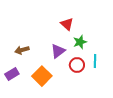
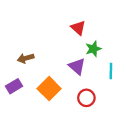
purple triangle: (58, 51) -> (77, 66), moved, turned -42
red circle: (77, 65) -> (86, 98), moved

